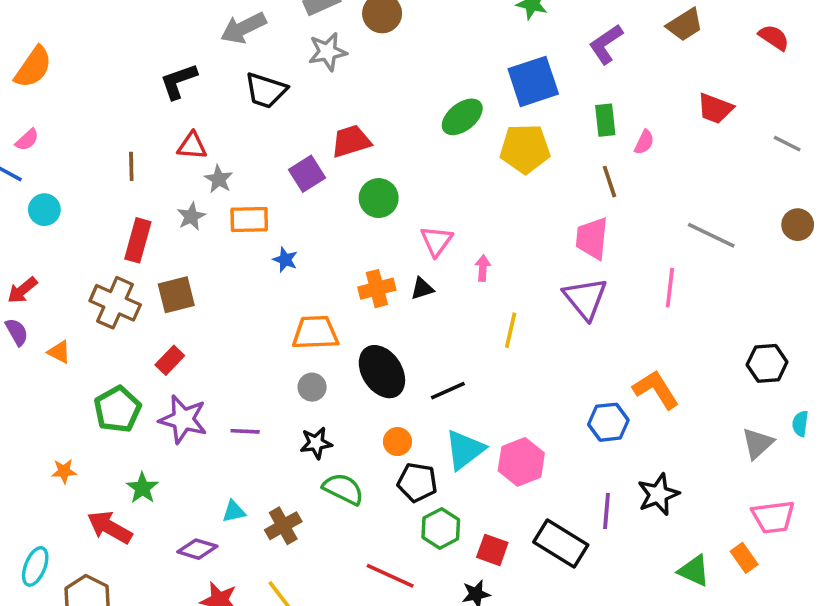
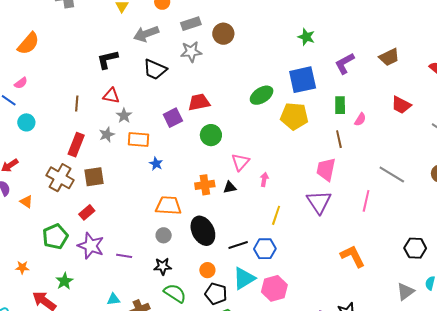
blue hexagon: (608, 422) -> (265, 249), moved

